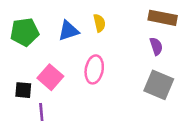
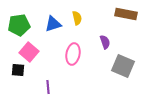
purple semicircle: (156, 46) -> (105, 42), moved
pink square: (50, 77) -> (29, 52), moved
purple line: (41, 112) -> (48, 87), moved

